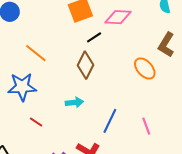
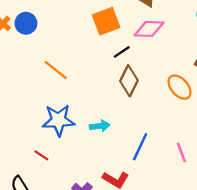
brown diamond: (85, 65) -> (129, 81), moved
blue star: (22, 87) -> (58, 120), moved
red line: (36, 122) -> (41, 155), moved

